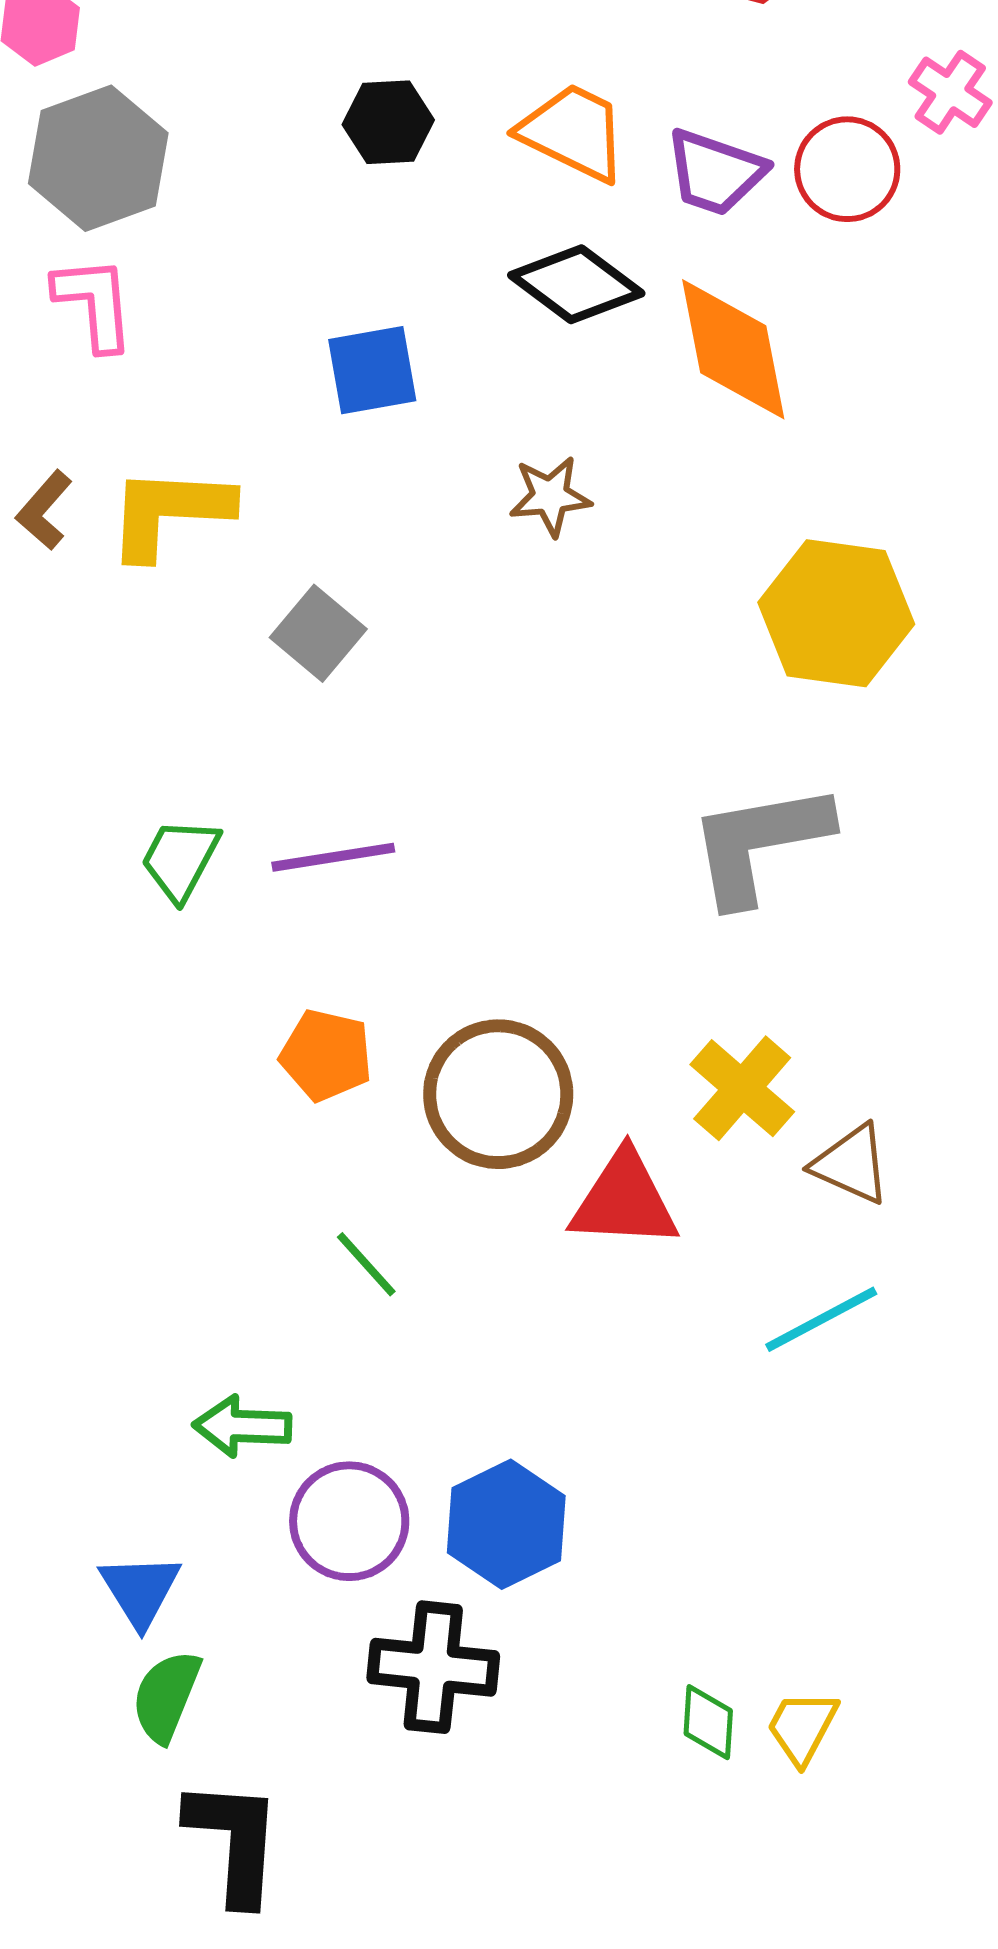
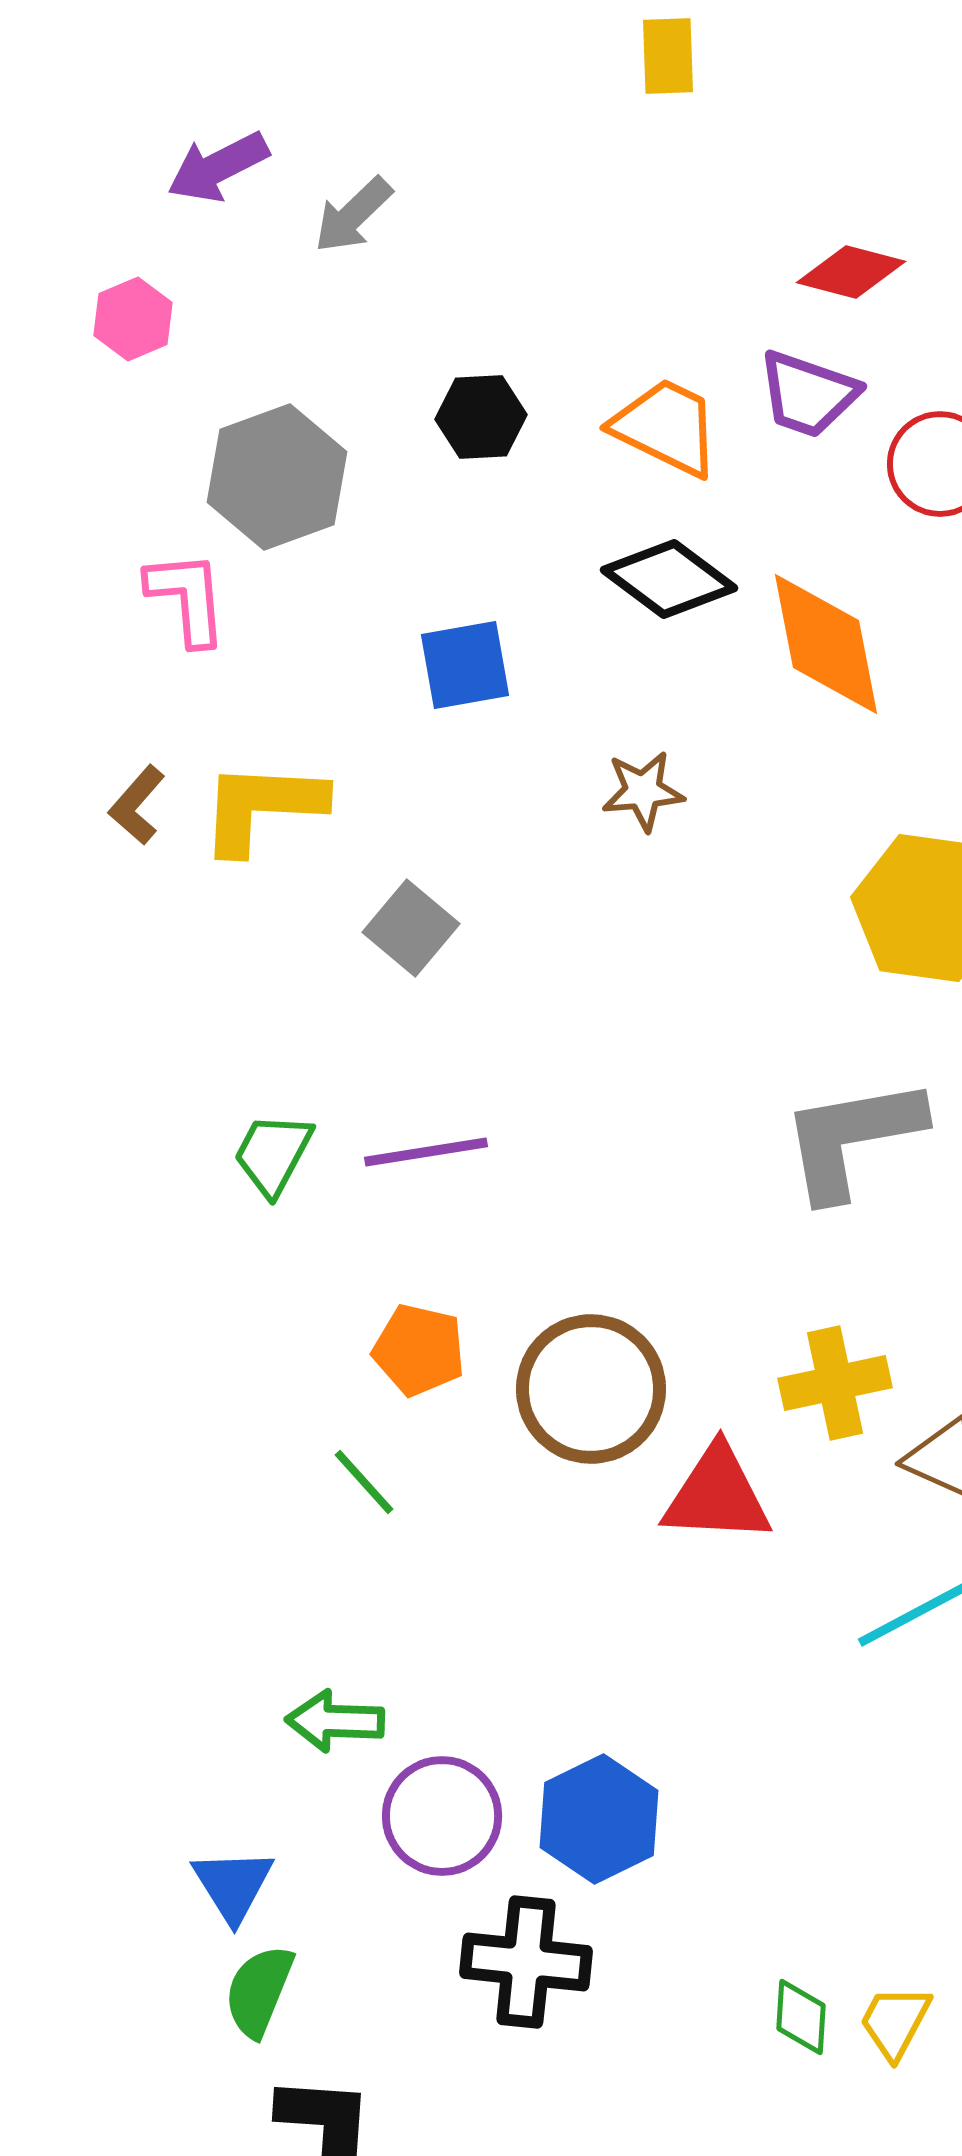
gray hexagon: (98, 158) -> (277, 477), moved
purple trapezoid: (715, 172) -> (808, 394), moved
yellow cross: (742, 1088) -> (835, 1383), turned 37
green line: (366, 1264) -> (364, 1482), moved

